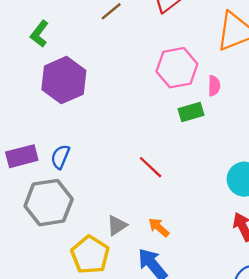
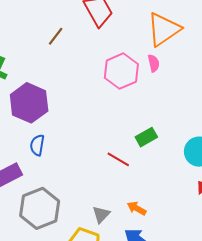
pink semicircle: (214, 86) -> (154, 63), moved
green rectangle: (191, 112) -> (146, 137), moved
blue semicircle: (60, 157) -> (37, 145), moved

